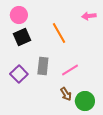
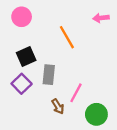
black square: (22, 37) -> (26, 56), moved
pink line: (70, 70) -> (76, 93), moved, turned -30
brown arrow: (66, 94) -> (58, 106), moved

